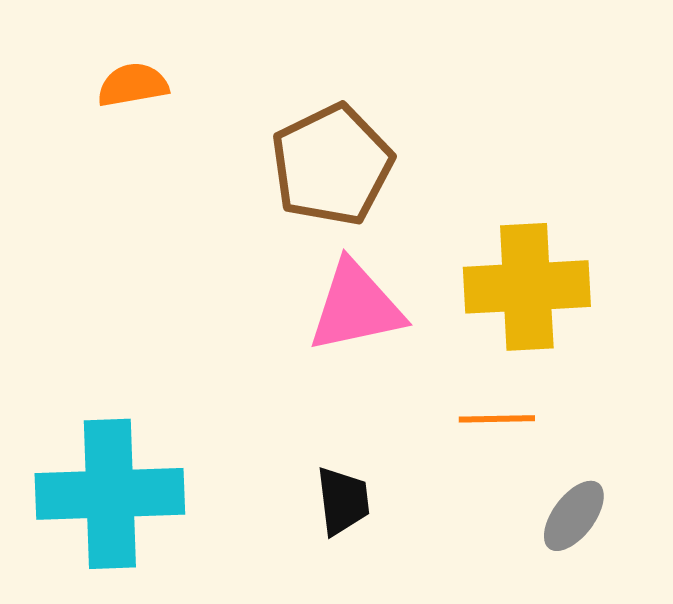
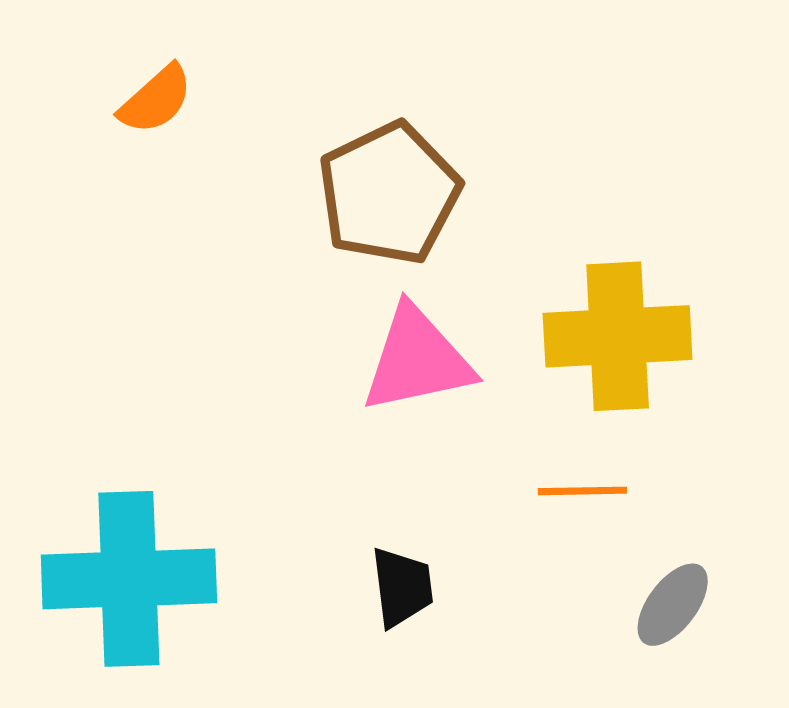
orange semicircle: (133, 85) -> (156, 100), turned 148

